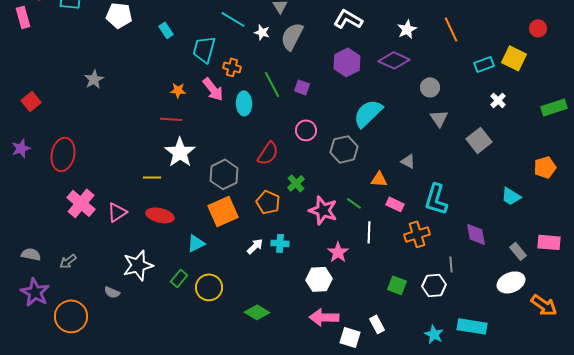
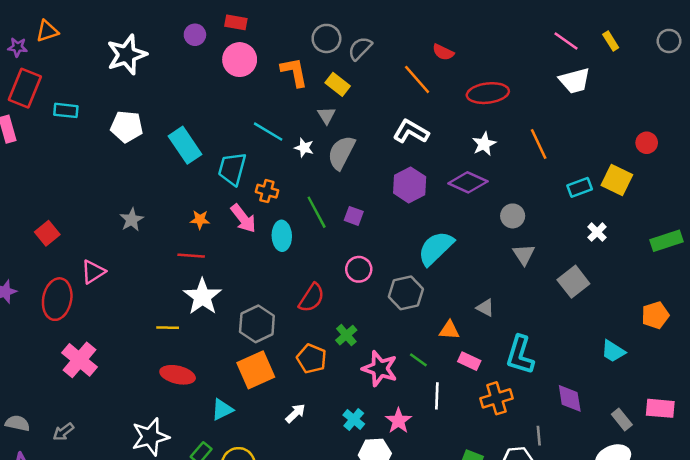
cyan rectangle: (166, 30) -> (185, 145), size x1.8
gray star: (94, 79) -> (132, 220), moved
red square: (31, 101) -> (47, 233), moved
pink triangle: (117, 212) -> (93, 272), moved
cyan cross: (280, 243) -> (354, 419), moved, turned 36

